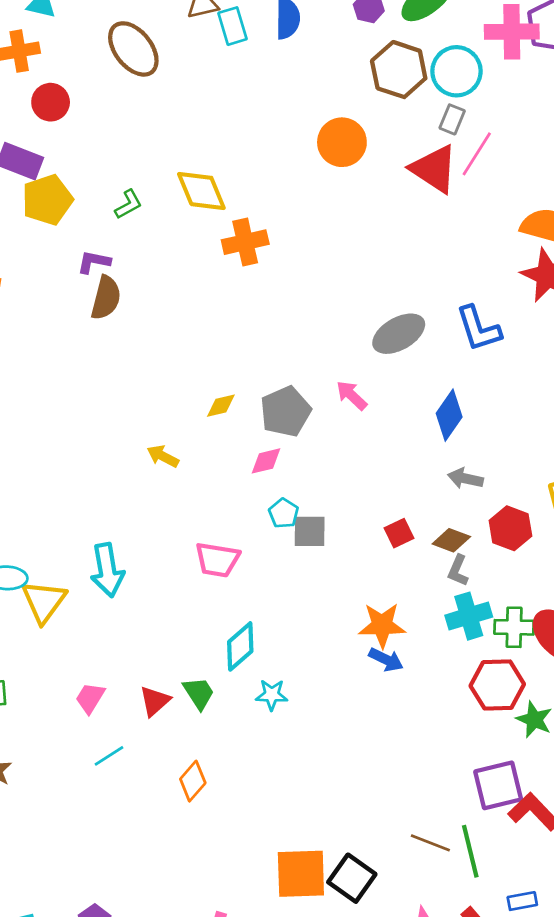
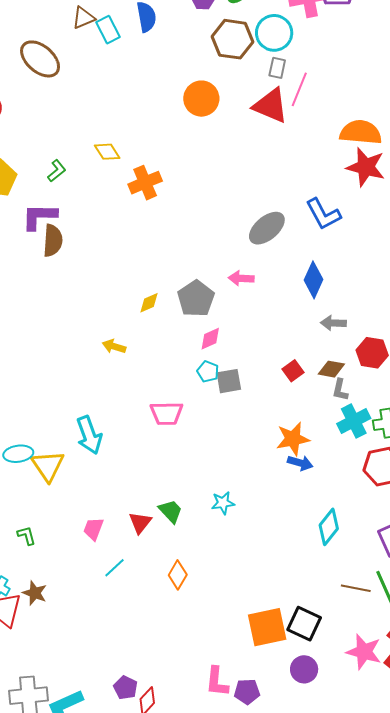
yellow diamond: (201, 191) -> (107, 152), size x0.7
purple L-shape: (94, 262) -> (39, 216), size x1.5
pink arrow: (352, 395) -> (241, 278), turned -30
pink diamond: (266, 461) -> (210, 339), moved
cyan diamond: (240, 646) -> (329, 527), moved

